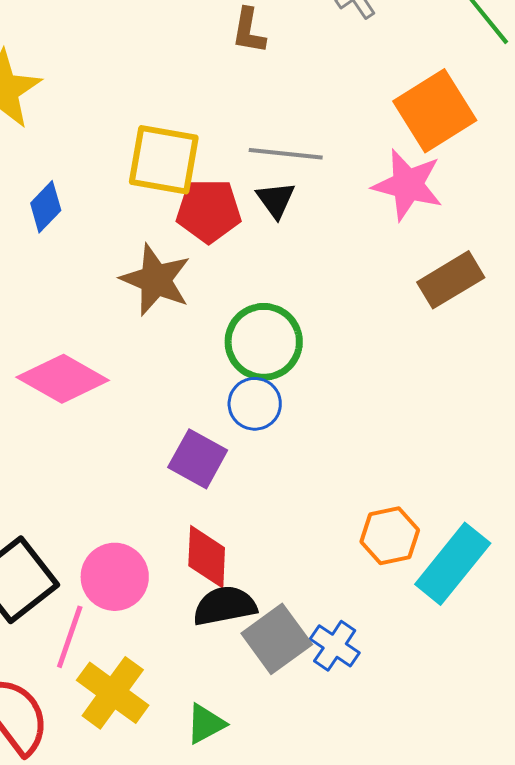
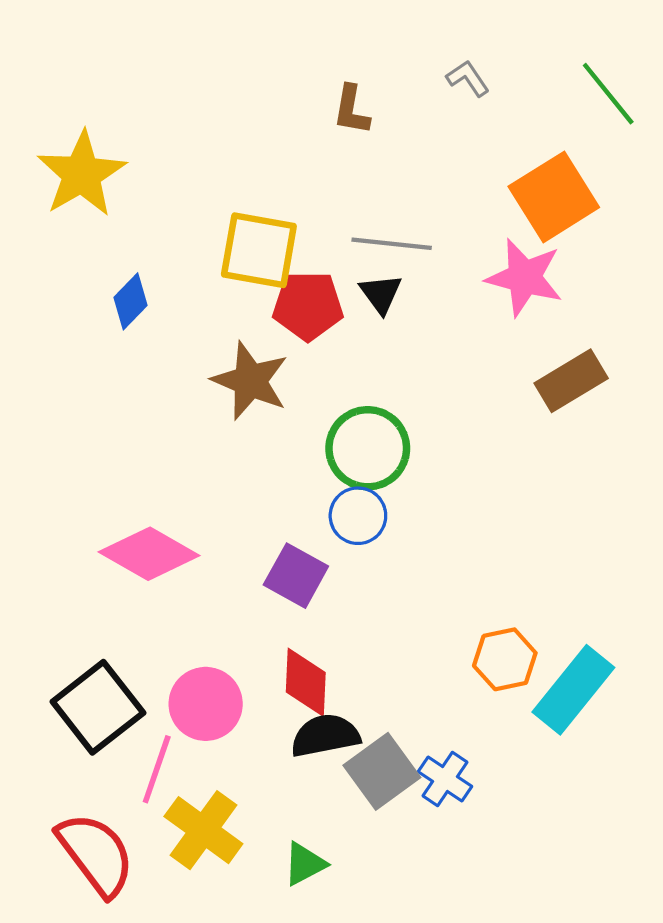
pink diamond: (63, 379) -> (149, 554), moved

